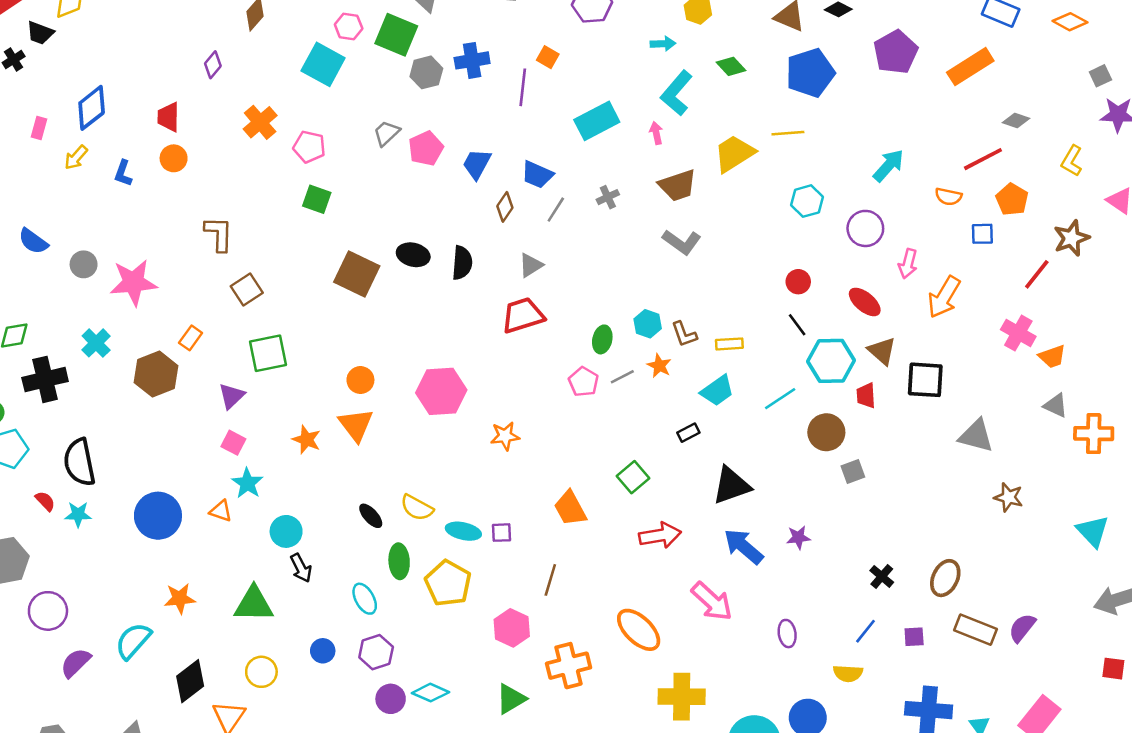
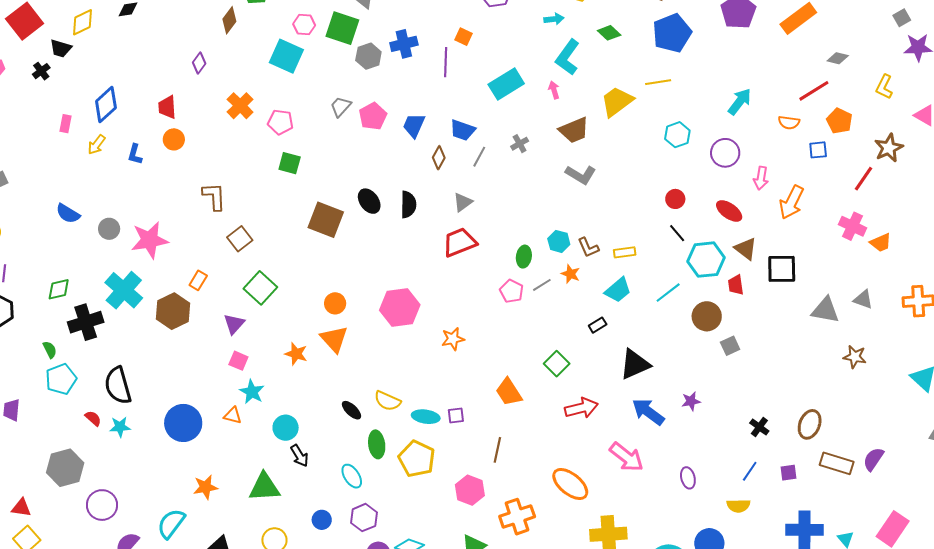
black ellipse: (413, 255) -> (369, 201), turned 45
cyan cross: (96, 343) -> (124, 290), size x1.6
green square: (268, 353) -> (260, 288), turned -32
gray triangle: (1056, 406) -> (863, 299), moved

